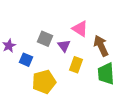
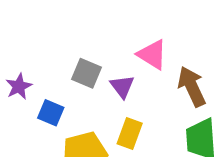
yellow rectangle: (76, 65) -> (130, 133), moved

